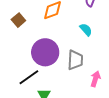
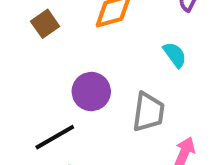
purple circle: (45, 52) -> (91, 92), size x0.7

